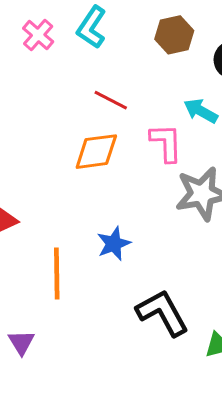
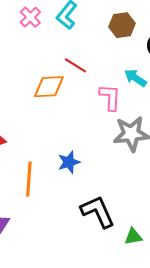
orange diamond: (96, 152) -> (49, 87), moved

